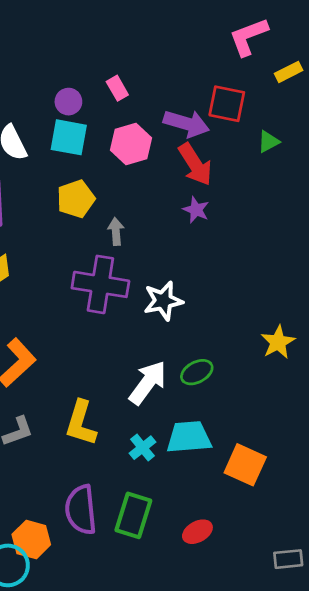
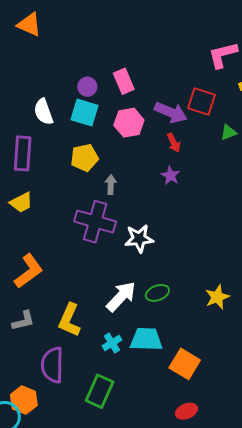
pink rectangle: (117, 88) -> (124, 81), size x1.4
red arrow: (195, 164) -> (174, 143), size x0.6
yellow star: (278, 342) -> (217, 297), moved
purple semicircle: (81, 510) -> (52, 365), moved
red ellipse: (197, 532) -> (186, 411), moved

